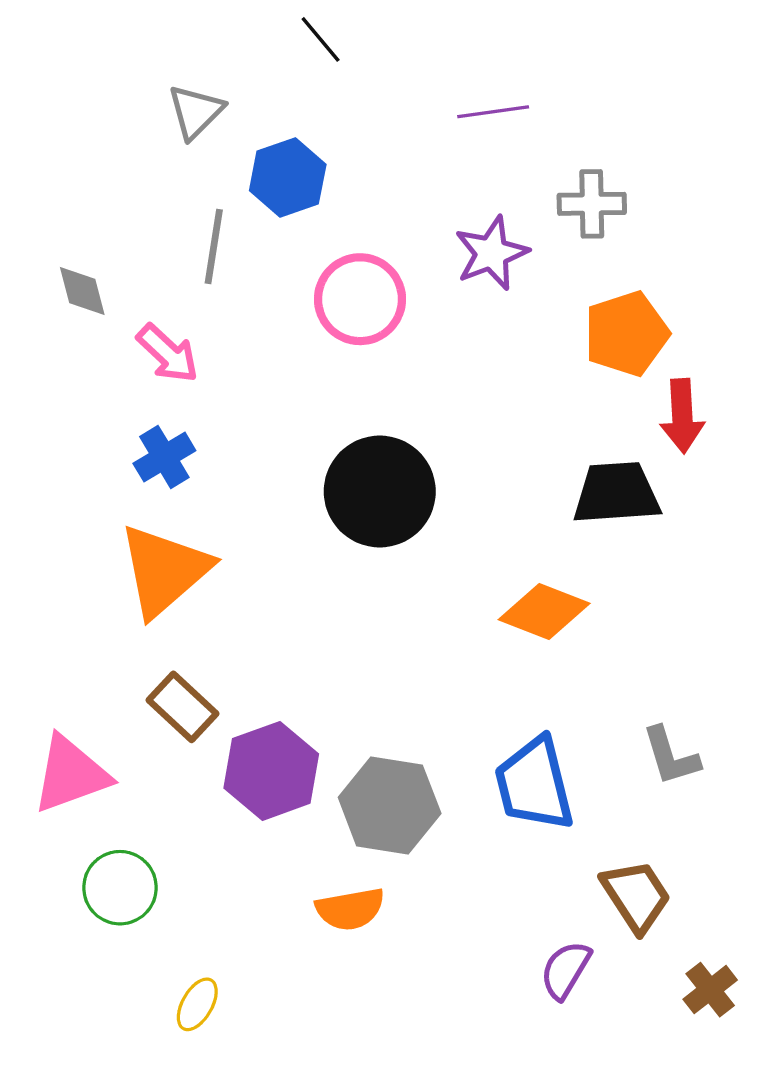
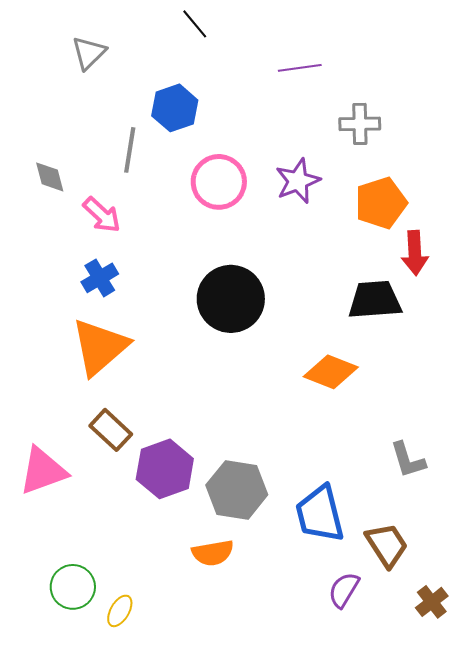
gray triangle: (196, 112) -> (89, 53), moved
purple star: (492, 253) -> (298, 181), moved
blue trapezoid: (534, 784) -> (320, 514), moved
green circle: (120, 888) -> (73, 587), moved

